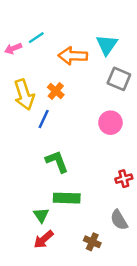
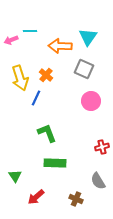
cyan line: (36, 38) -> (30, 31), turned 32
gray square: (119, 79) -> (84, 69), moved
green triangle: (41, 215) -> (15, 176), moved

